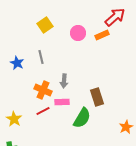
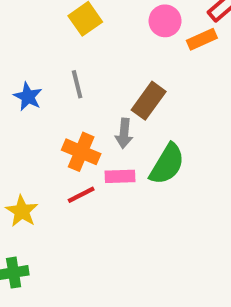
pink circle: (78, 33) -> (165, 21), moved
brown rectangle: (97, 97) -> (149, 101), moved, turned 54
green semicircle: (82, 118) -> (167, 164), moved

